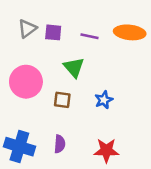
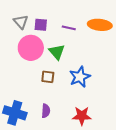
gray triangle: (27, 29) -> (21, 22), turned -35
pink circle: (26, 82) -> (31, 48), moved
blue star: (104, 100) -> (80, 77), size x1.5

